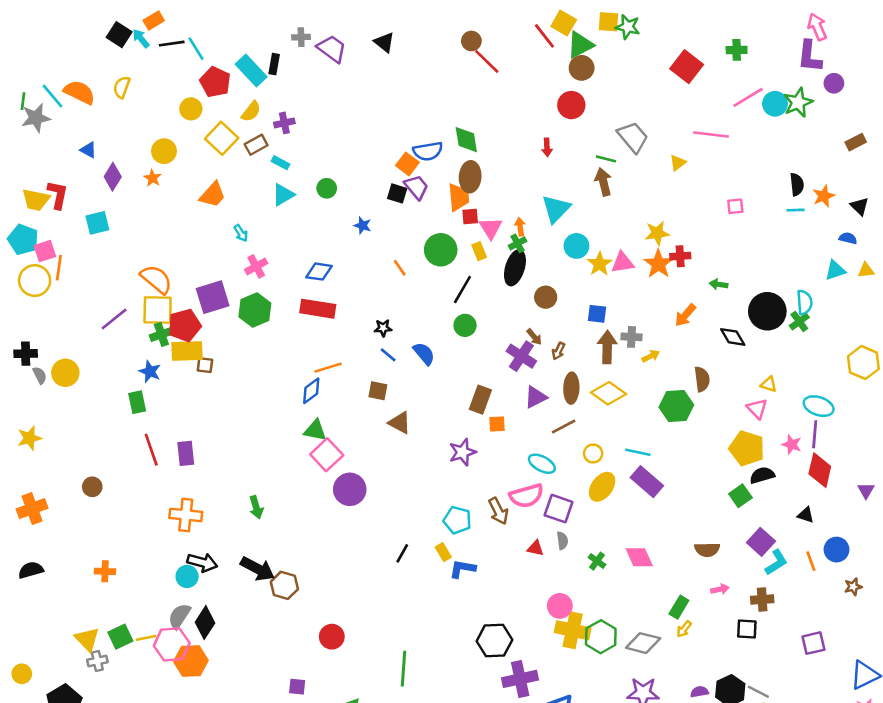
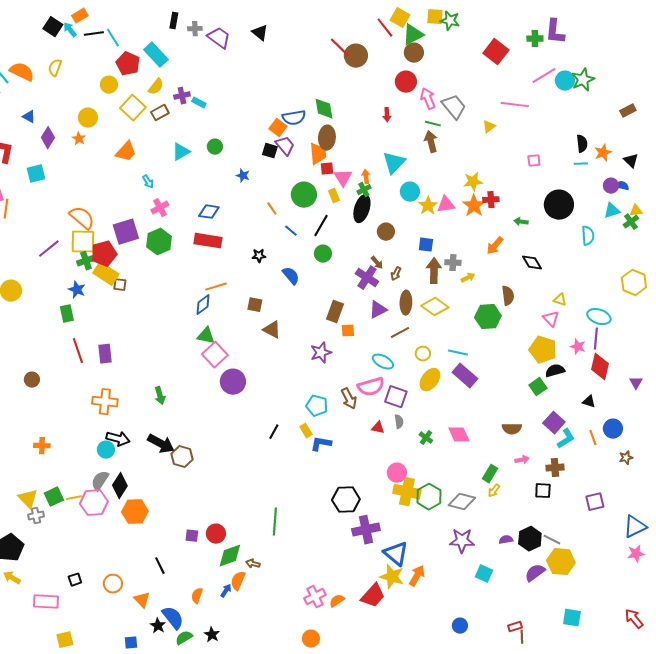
pink arrow: (817, 27) -> (428, 99), moved
brown circle: (471, 41) -> (356, 56), moved, size x1.5
purple L-shape: (810, 56) -> (555, 32), moved
black rectangle: (274, 64) -> (174, 21), moved
purple circle: (834, 83) -> (611, 186), moved
cyan rectangle: (281, 163) -> (199, 103), moved
black circle: (767, 311) -> (559, 205), moved
green cross: (799, 322) -> (631, 222), moved
yellow rectangle: (187, 351) -> (106, 274), turned 35
blue line: (388, 355) -> (291, 231), moved
red circle: (332, 637) -> (216, 534), moved
orange hexagon: (191, 661) -> (135, 512), moved

